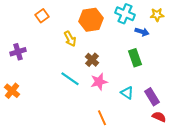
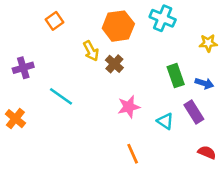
yellow star: (157, 15) -> (208, 43), moved
blue arrow: (142, 32) -> (204, 83), moved
brown cross: (92, 60) -> (114, 64), moved
cyan line: (70, 79) -> (61, 96), moved
purple rectangle: (152, 97) -> (194, 112), moved

